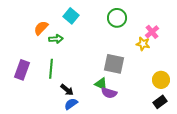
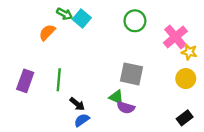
pink cross: (152, 32) -> (175, 37), size x1.5
green arrow: (56, 39) -> (64, 14), moved, turned 32
yellow star: (143, 44) -> (189, 52), moved
yellow circle: (161, 80) -> (186, 79), moved

